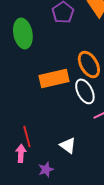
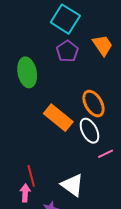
orange rectangle: (54, 78) -> (58, 118), turned 52
white triangle: (68, 145) -> (72, 185), size x1.4

